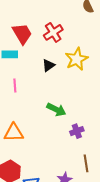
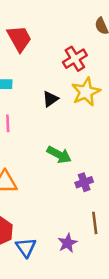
red cross: (53, 32) -> (75, 59), moved
red trapezoid: (22, 34) -> (19, 38), moved

